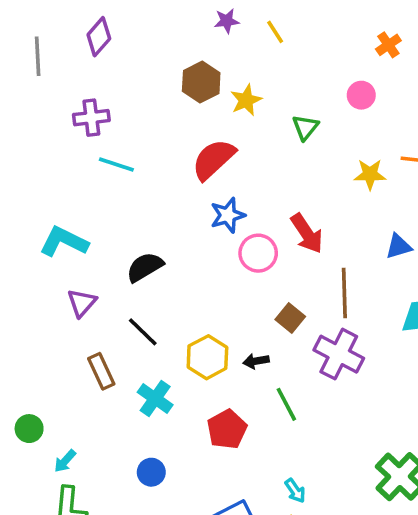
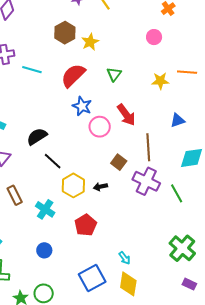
green triangle: (305, 127) -> (114, 74), moved
cyan line: (116, 164) -> (32, 70), moved
blue star: (228, 215) -> (82, 106), turned -30
black line: (143, 332) -> (53, 161), moved
green line: (286, 404) -> (177, 193), moved

